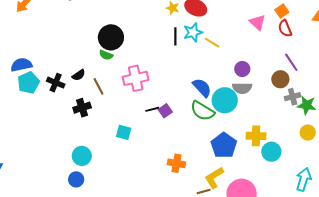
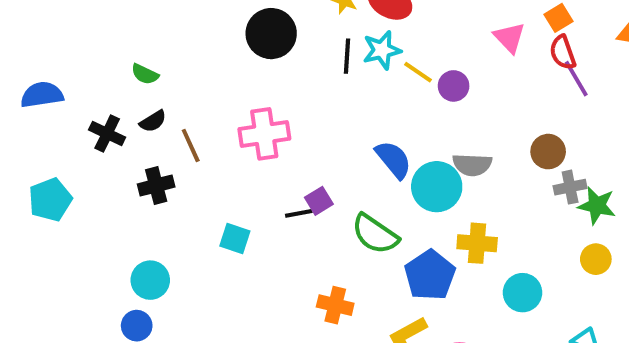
black circle: (111, 37) -> (271, 34), moved
green semicircle: (106, 55) -> (145, 74), moved
purple line: (291, 62) -> (576, 79), moved
purple circle: (242, 69) -> (454, 86), moved
cyan pentagon: (28, 83) -> (50, 200), moved
black line: (152, 109) -> (299, 213), moved
green semicircle: (202, 111) -> (375, 234), moved
yellow cross: (256, 136) -> (477, 243), moved

